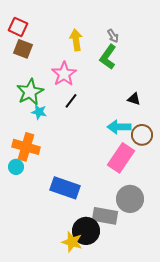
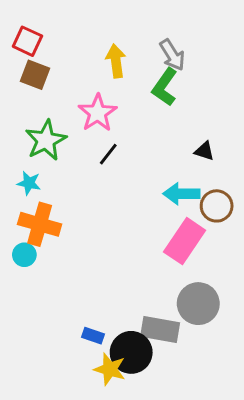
gray arrow: (113, 36) -> (172, 55), size x1.5
cyan star: (39, 112) -> (29, 183), moved
blue rectangle: (65, 188) -> (93, 336), moved, size x0.5

